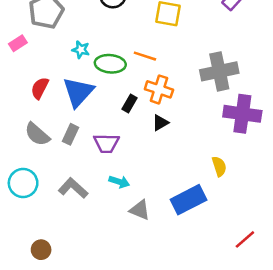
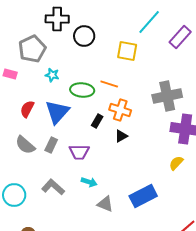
pink rectangle: (18, 43) -> (10, 74), turned 48
cyan star: (81, 50) -> (52, 75), moved
yellow semicircle: (219, 166) -> (176, 163), moved, turned -119
cyan circle: (23, 183) -> (14, 195), moved

